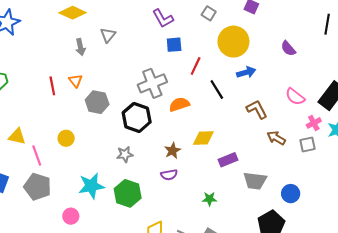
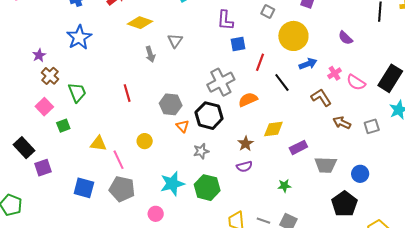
purple L-shape: (163, 18) -> (225, 20), turned 40
orange triangle: (76, 81) -> (182, 126), moved
pink cross: (314, 123) -> (335, 73), moved

